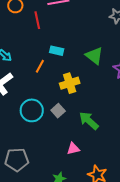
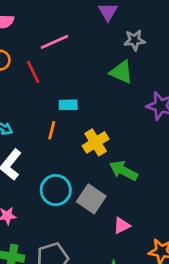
green triangle: (94, 56) -> (121, 72), moved
gray square: (58, 111) -> (91, 199), moved, size x1.5
green arrow: (89, 121) -> (123, 171), moved

